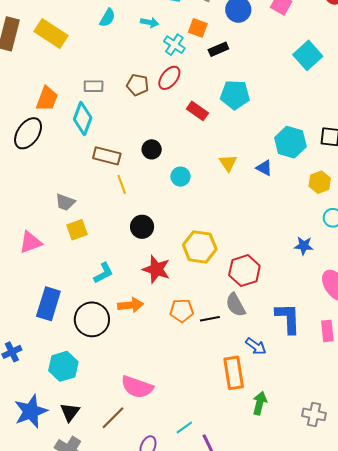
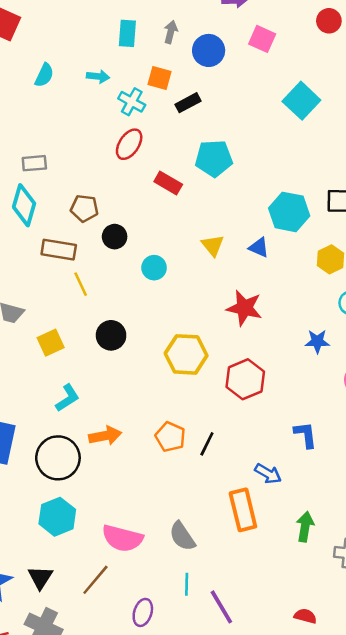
brown pentagon: (138, 85) -> (84, 208), moved
yellow square: (77, 230) -> (51, 343), moved
red star: (156, 269) -> (244, 308), moved
gray semicircle: (236, 305) -> (182, 536), moved
orange pentagon: (182, 311) -> (170, 437), turned 30
blue L-shape: (288, 318) -> (305, 435), size x0.7
black line: (210, 319) -> (207, 444), turned -48
cyan hexagon: (63, 366) -> (57, 517), moved
green arrow: (260, 403) -> (305, 527), moved
cyan line: (184, 428) -> (187, 584), turned -48

